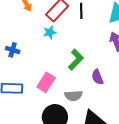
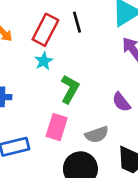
green L-shape: (76, 60) -> (70, 89), moved

